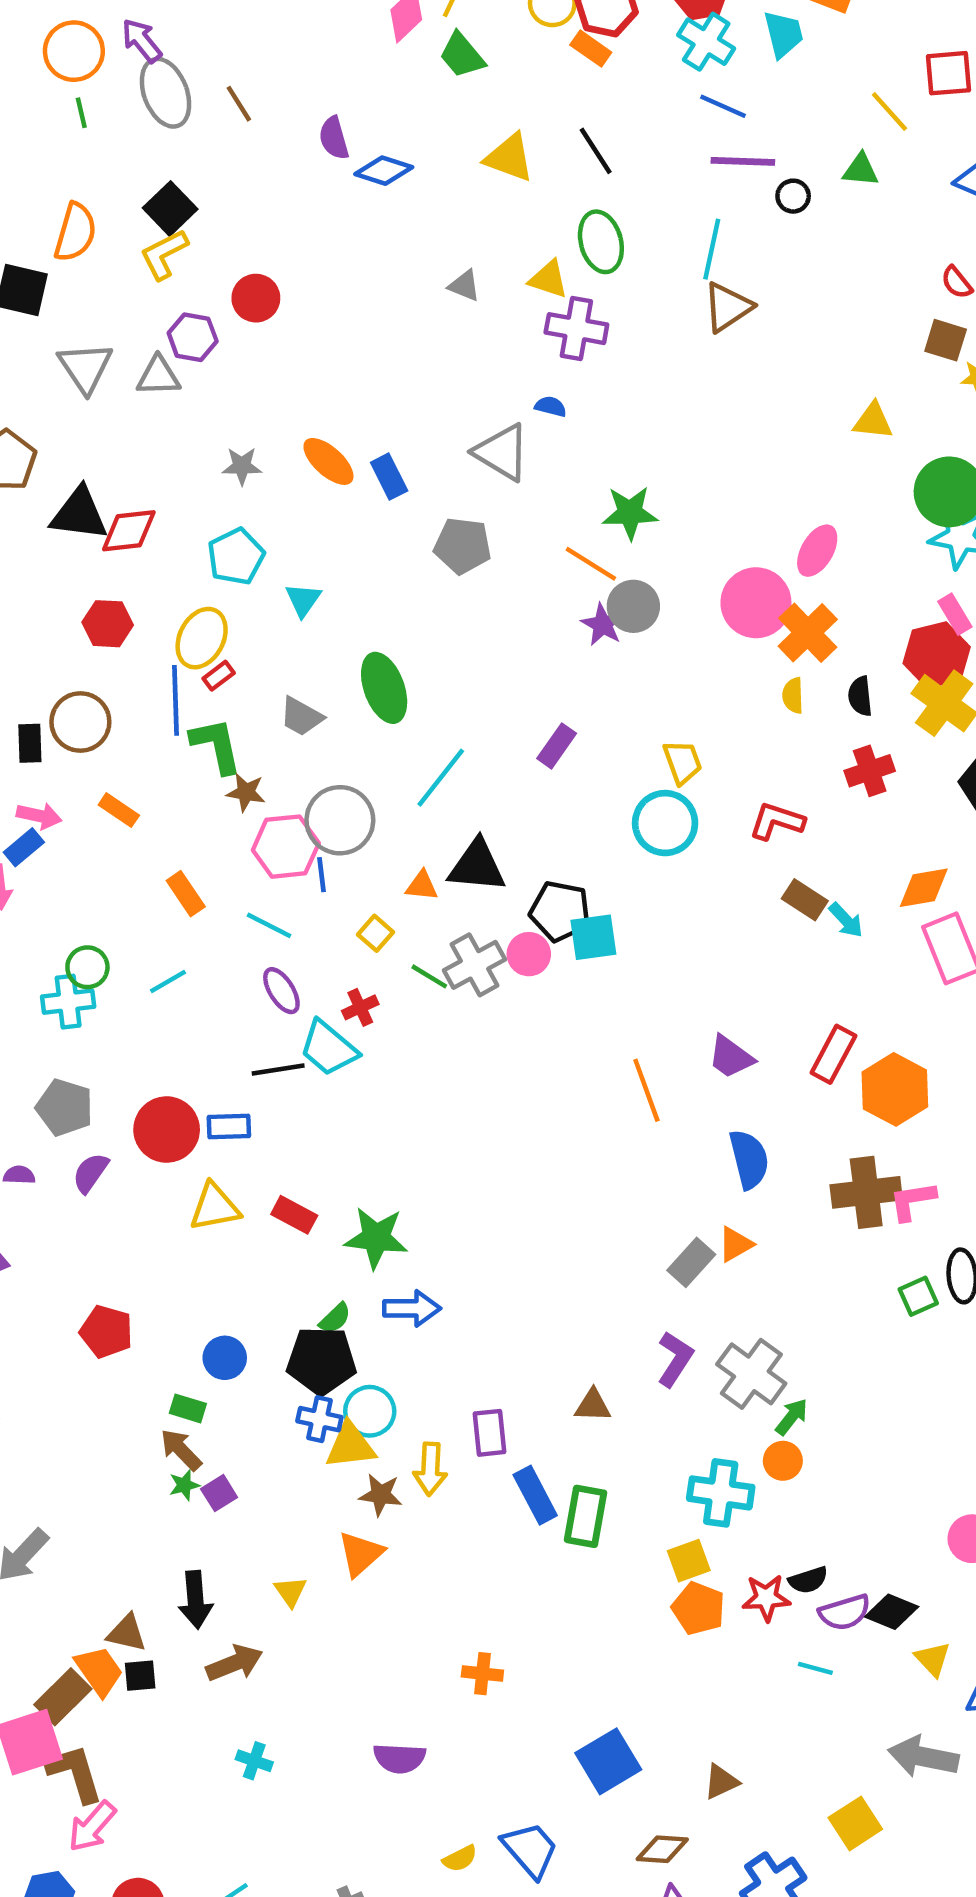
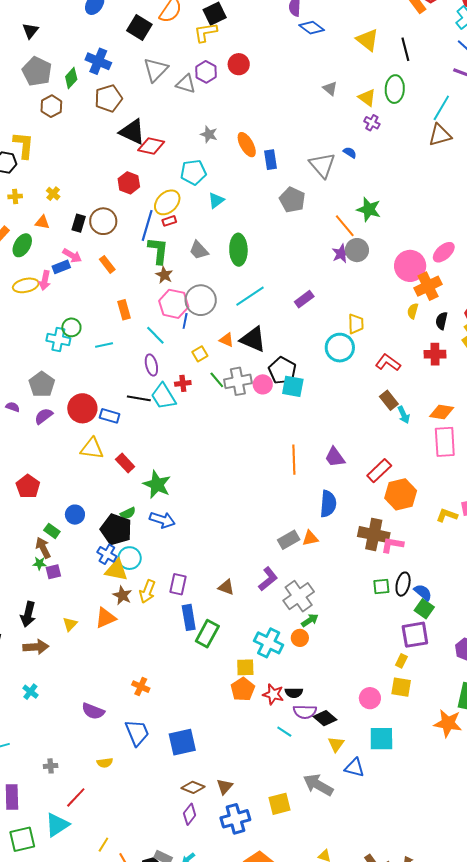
purple cross: (576, 329) -> (372, 123), size x0.6
brown triangle: (721, 1782) -> (225, 787), moved, turned -42
blue trapezoid: (530, 1850) -> (137, 733), moved

